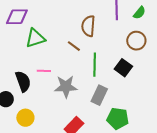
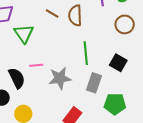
green triangle: (35, 38) -> (24, 34), turned -40
brown line: (74, 46) -> (52, 14), moved
black square: (123, 68) -> (118, 63), moved

